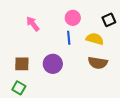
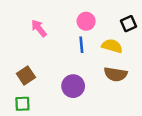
brown square: (22, 64) -> (26, 75), turned -35
purple circle: (53, 64) -> (73, 86), moved
green square: (19, 88) -> (22, 104), turned -32

